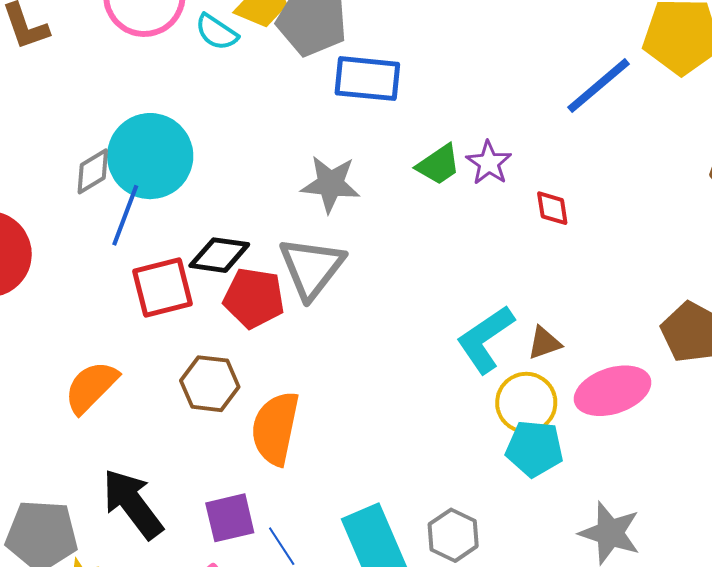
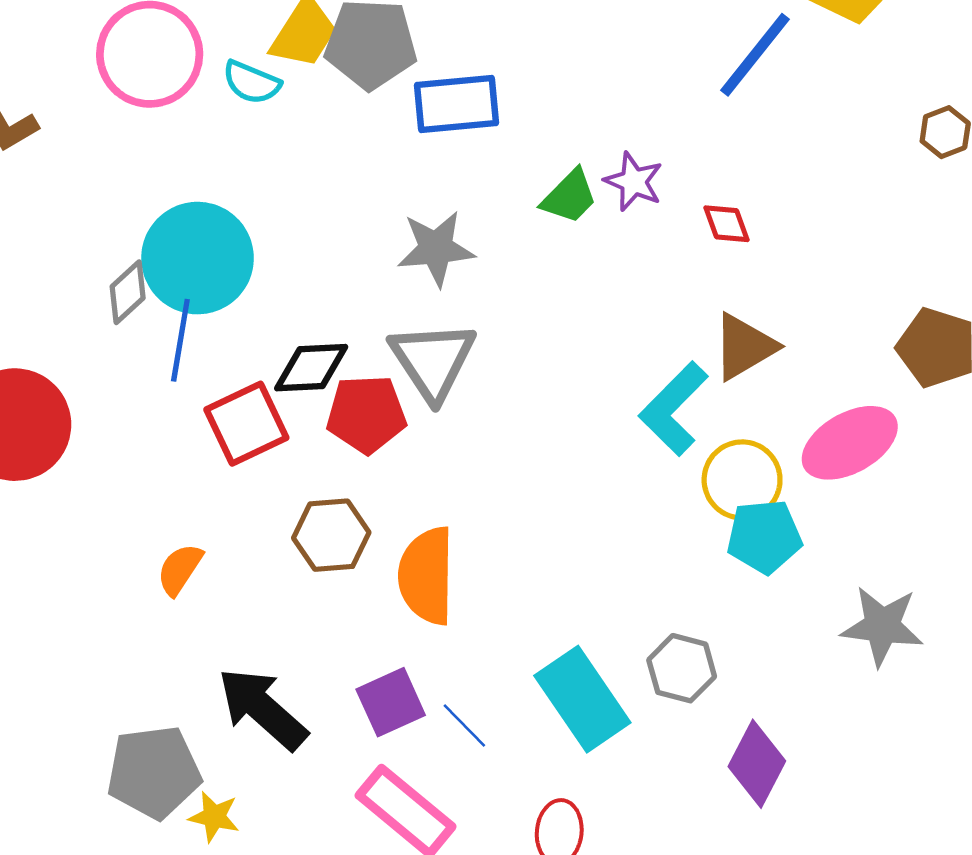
brown triangle: (544, 343) -> (744, 347), moved, size x1.5
orange semicircle: (91, 387) -> (180, 569), size x0.7

